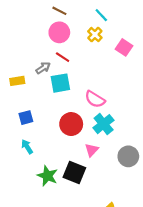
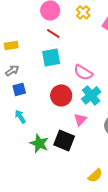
gray arrow: (43, 68) -> (12, 70), moved
yellow rectangle: (17, 81) -> (11, 45), moved

